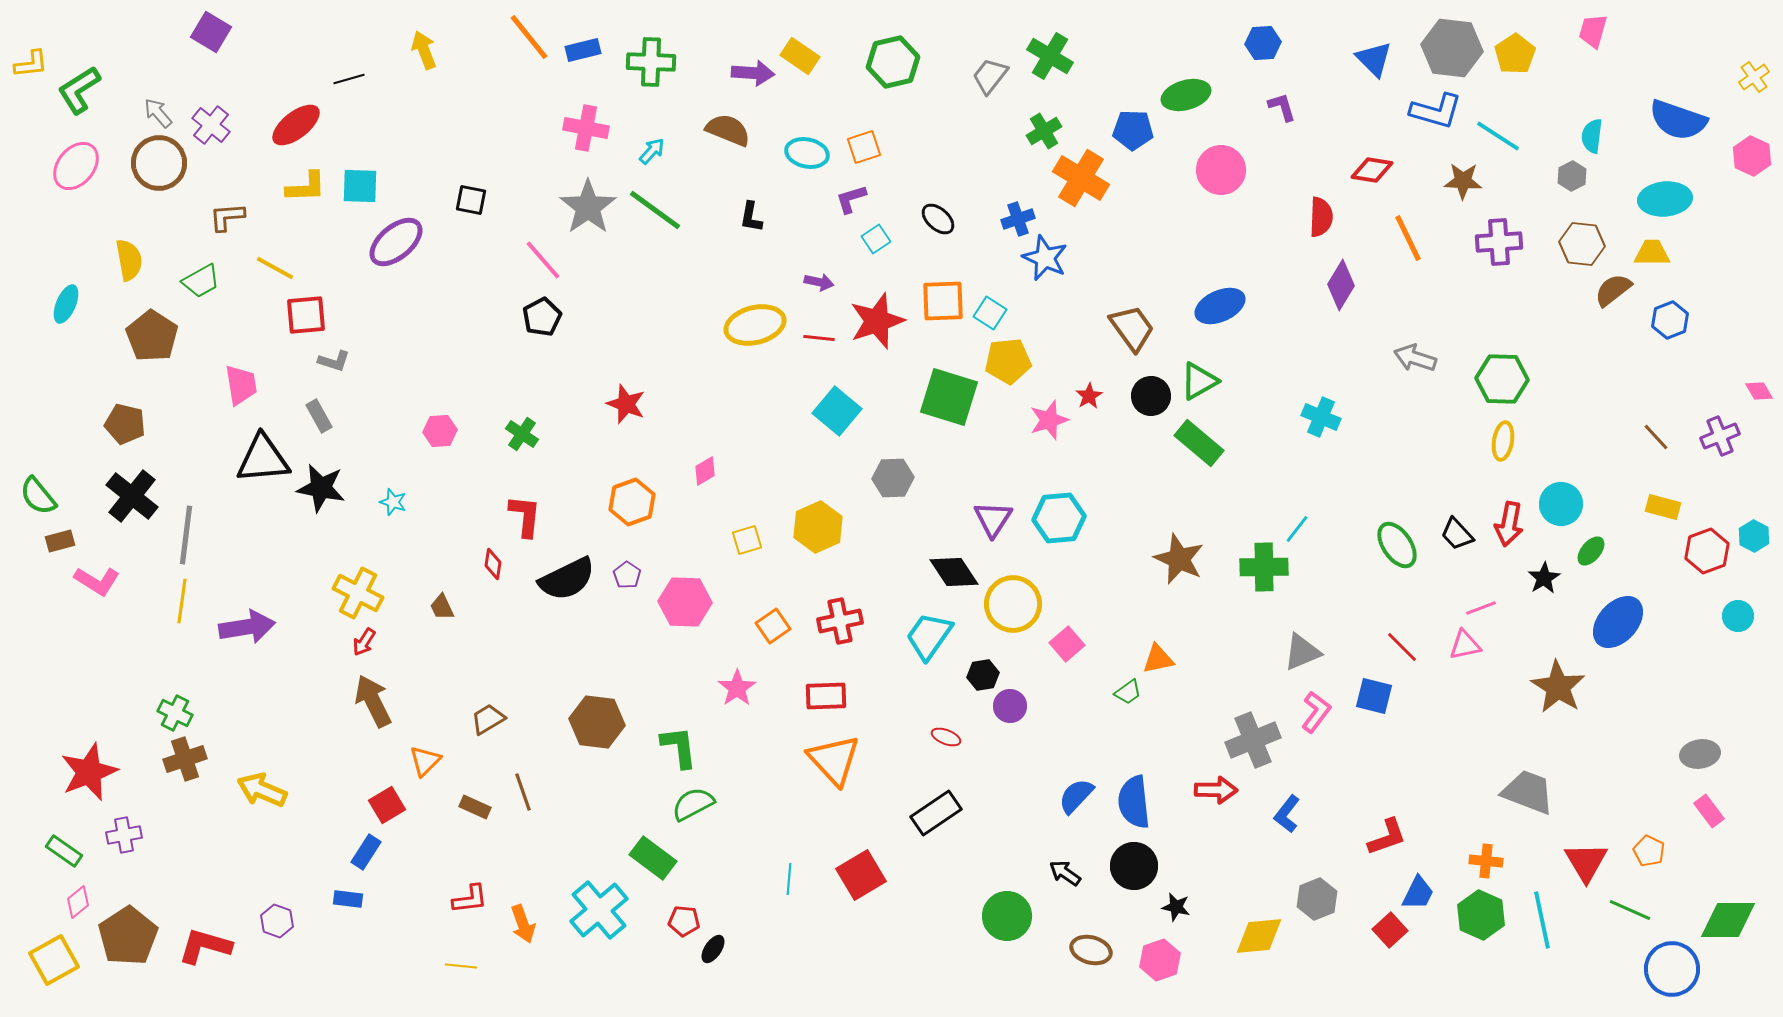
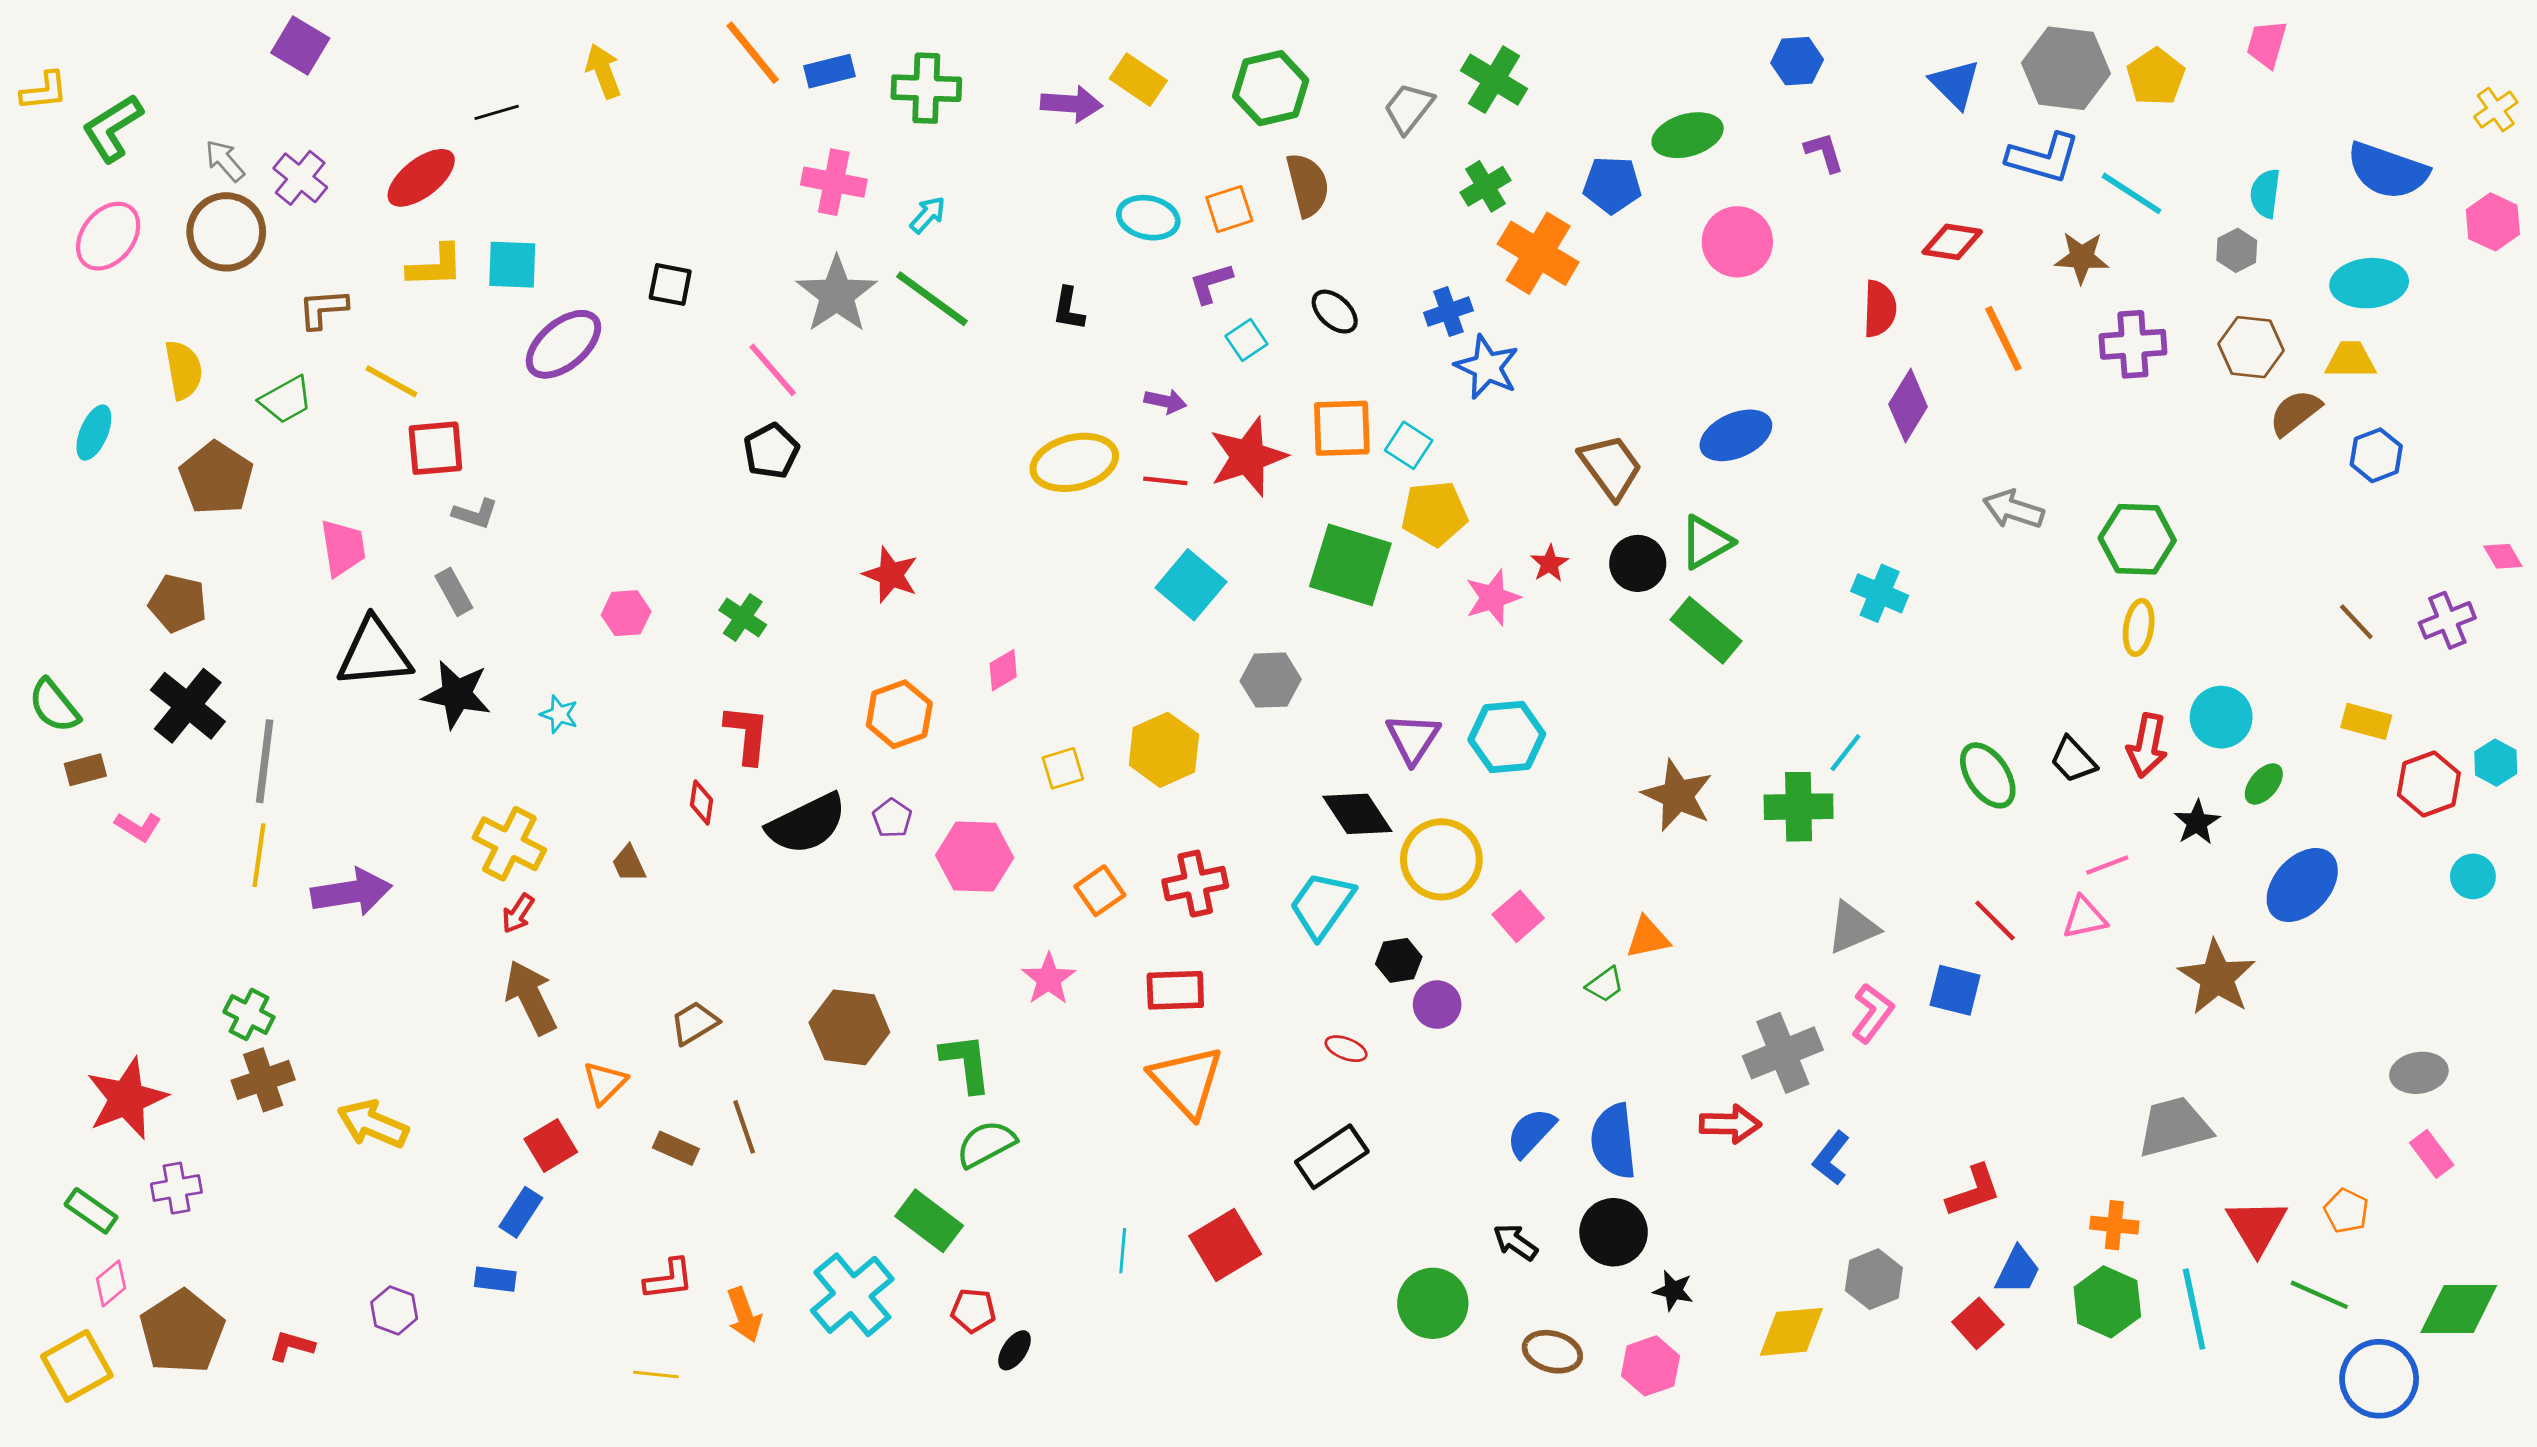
brown semicircle: (728, 130) -> (1308, 185), moved, turned 54
pink L-shape: (97, 581) -> (138, 827), size x0.7
gray trapezoid: (1528, 792) -> (2174, 1127), turned -36
red L-shape: (205, 946) -> (292, 1346), size x0.6

